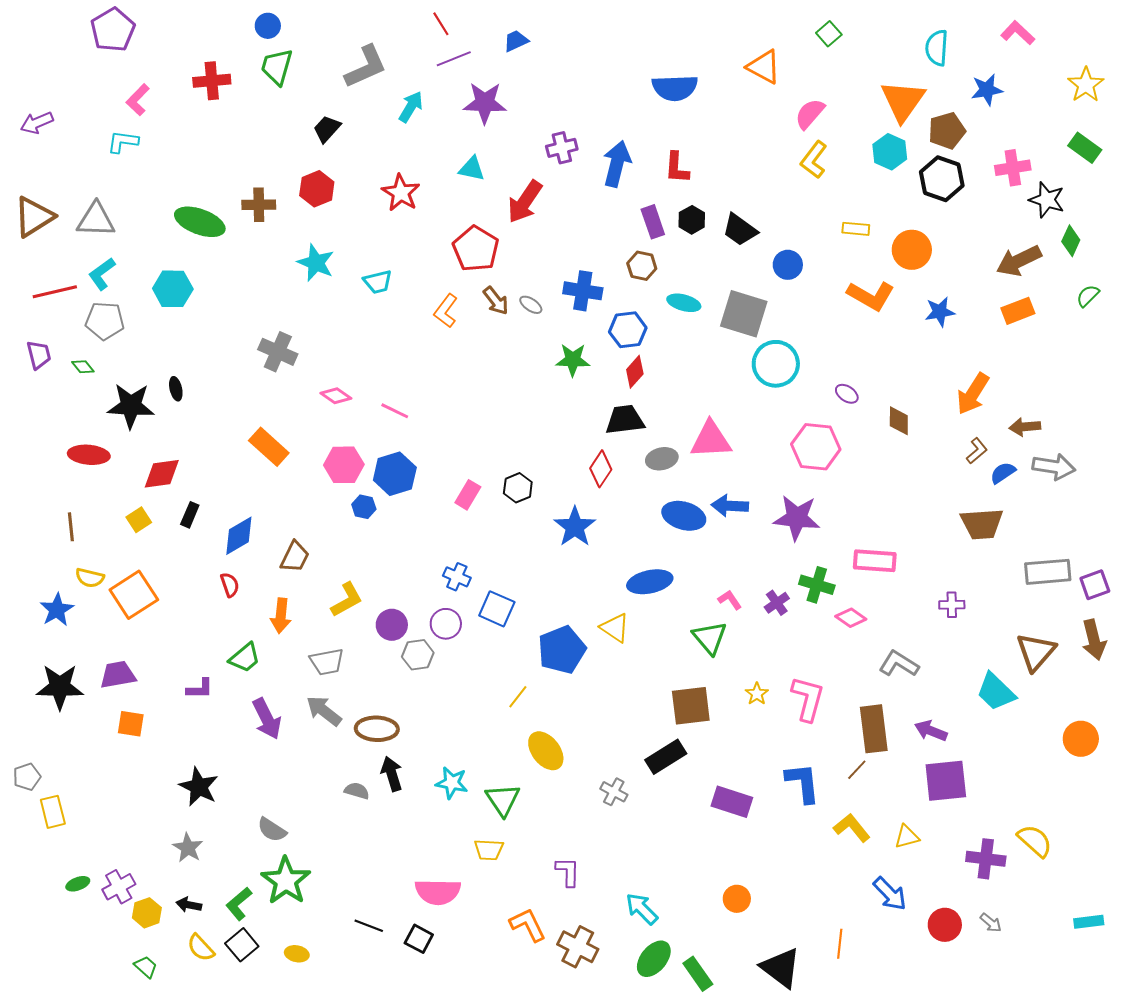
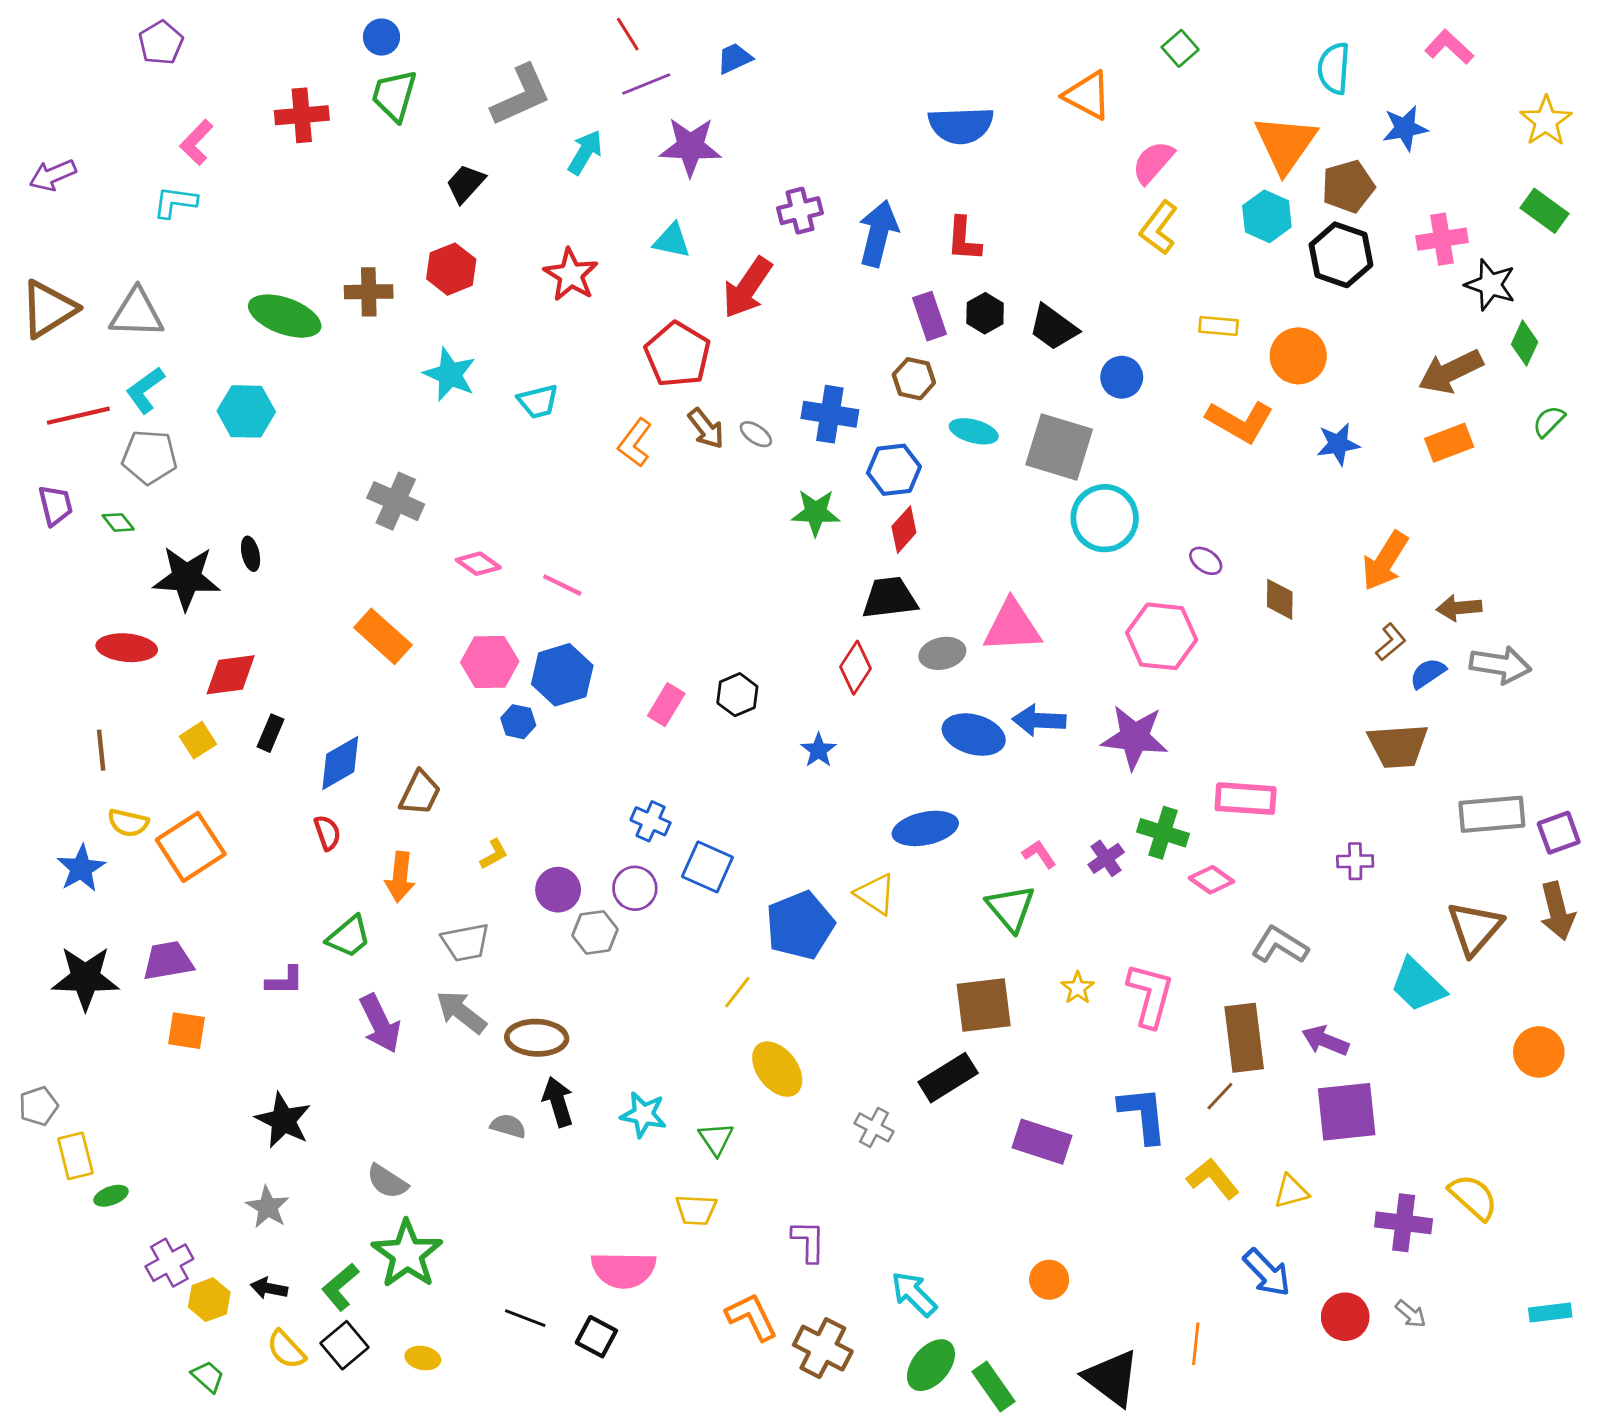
purple pentagon: (113, 30) -> (161, 43), size x0.7
blue star: (575, 527) -> (819, 750), size x0.6
yellow L-shape: (347, 600) -> (494, 854), size x0.6
green triangle: (503, 800) -> (716, 1139), size x0.7
green ellipse: (78, 884) -> (111, 1196), moved

